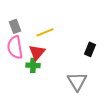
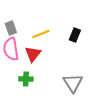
black rectangle: (90, 49) -> (75, 35), moved
green cross: (33, 65) -> (26, 79), moved

